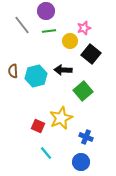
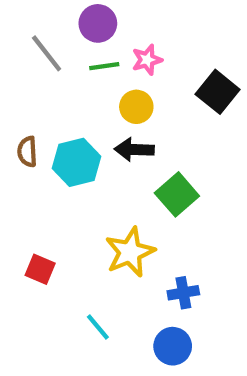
pink star: (84, 28) -> (147, 60), moved
yellow circle: (70, 41) -> (136, 107), moved
black square: (91, 54) -> (218, 92), moved
red square: (38, 126) -> (40, 269), moved
blue cross: (86, 137) -> (183, 293), turned -32

